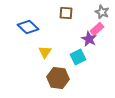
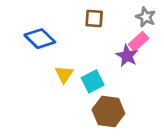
cyan square: (78, 57) -> (93, 81), moved
brown hexagon: (58, 78) -> (108, 111), moved

